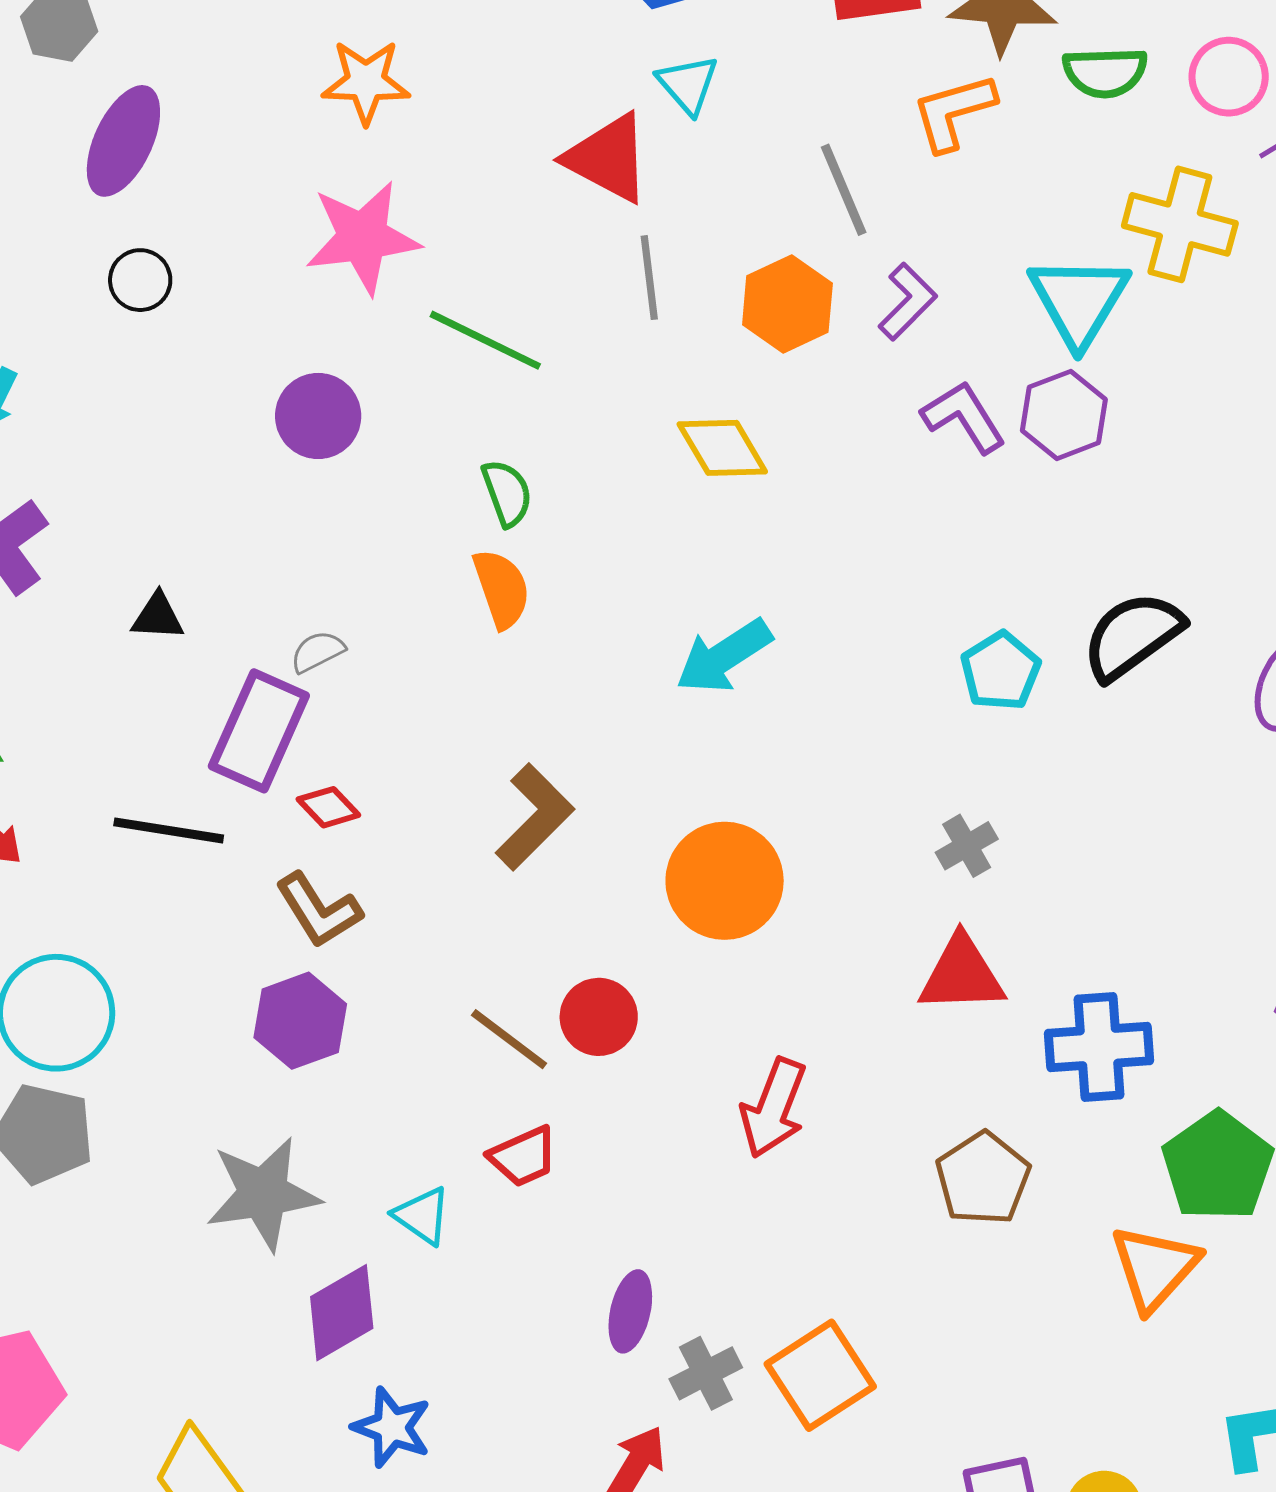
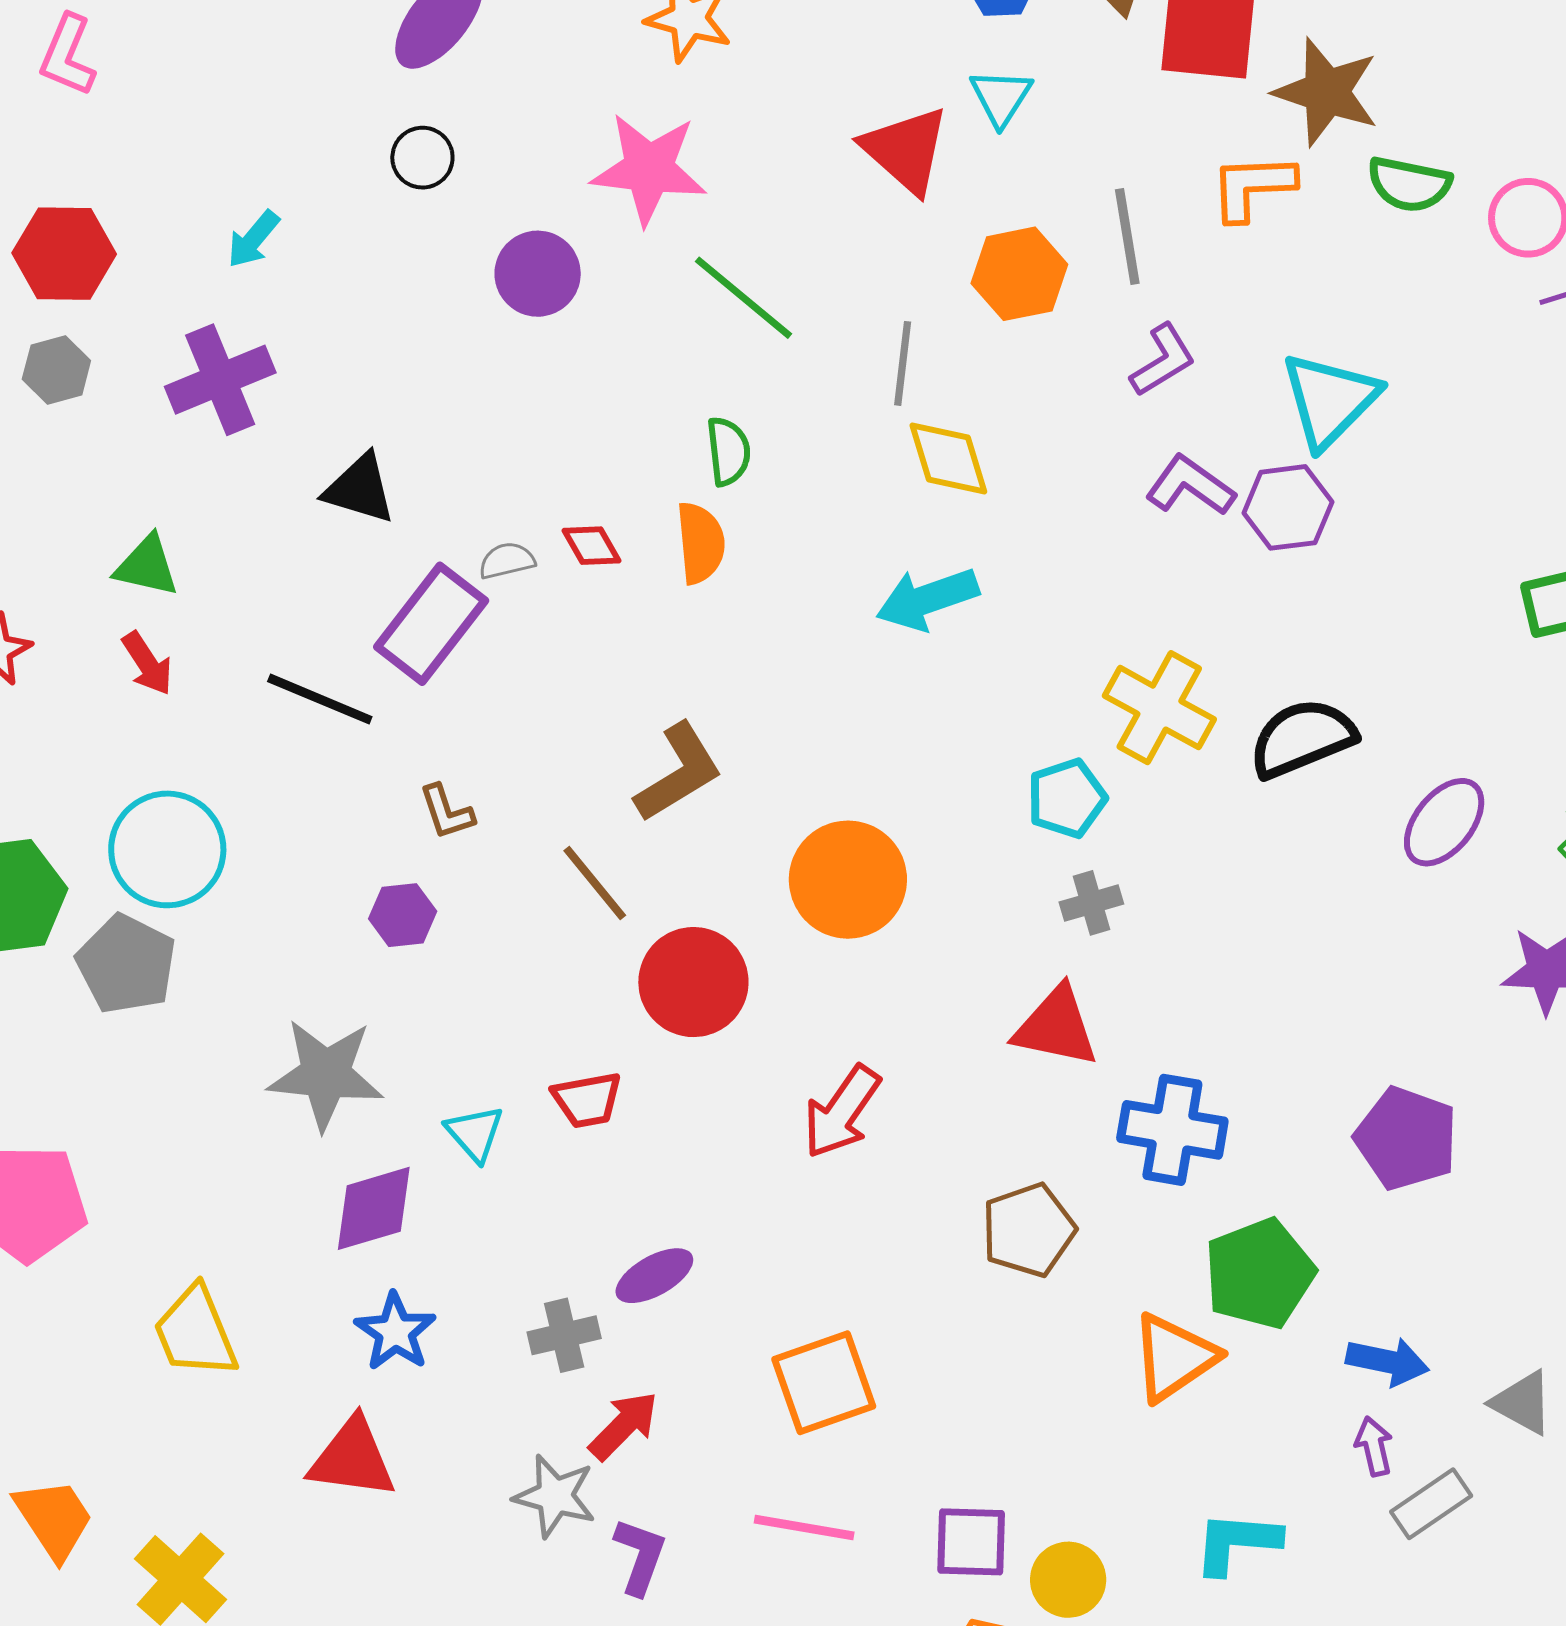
yellow cross: (1180, 224) -> (1159, 708), moved
gray line: (649, 278) -> (903, 363), moved
orange hexagon: (787, 304) -> (1019, 274), moved
purple circle: (318, 416) -> (538, 274), moved
purple L-shape: (964, 417) -> (1190, 486), turned -36
black triangle: (158, 617) -> (360, 489), size x1.4
cyan arrow: (724, 656) -> (927, 599), moved
cyan pentagon: (1001, 671) -> (1067, 798), moved
red diamond: (328, 807) -> (592, 546), moved
brown L-shape: (319, 910) -> (447, 812), size x0.7
red circle: (599, 1017) -> (693, 982), size x1.4
purple hexagon: (300, 1021) -> (403, 915), size x0.7
brown line: (509, 1039) -> (595, 883), moved
purple ellipse: (630, 1311) -> (654, 1276), turned 34
gray cross: (706, 1373) -> (564, 1335), moved

